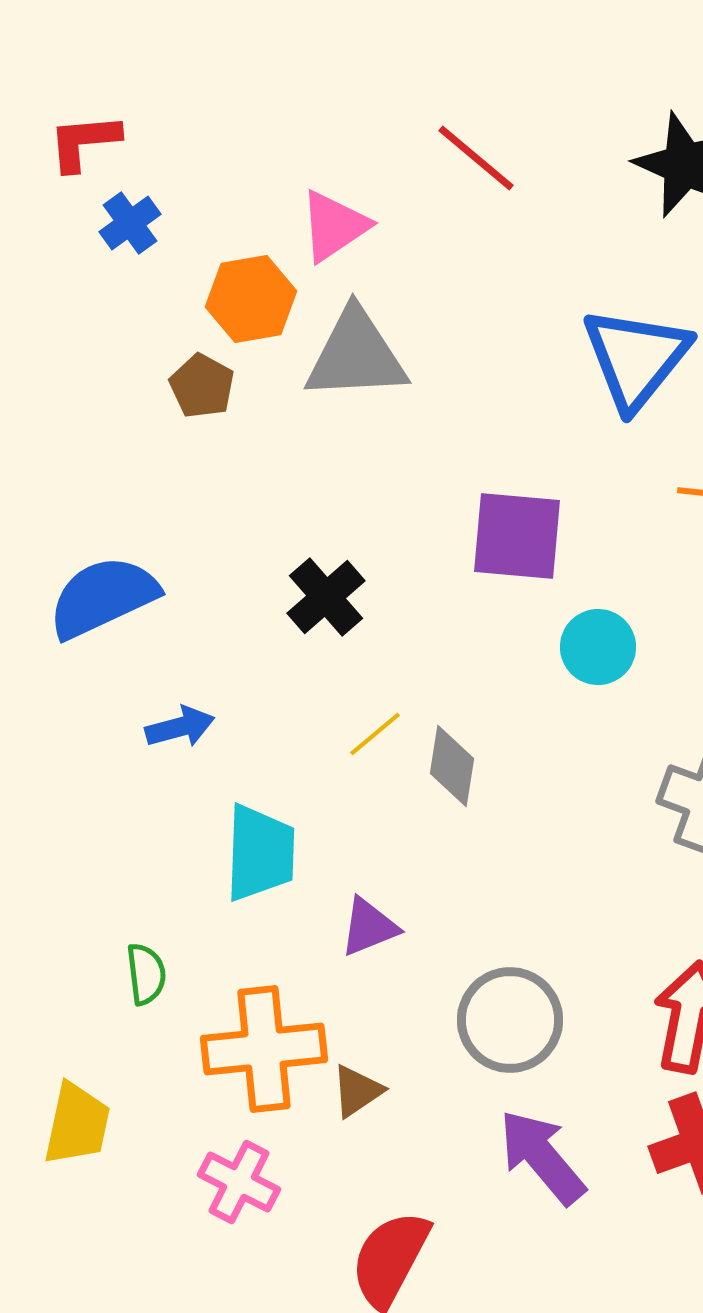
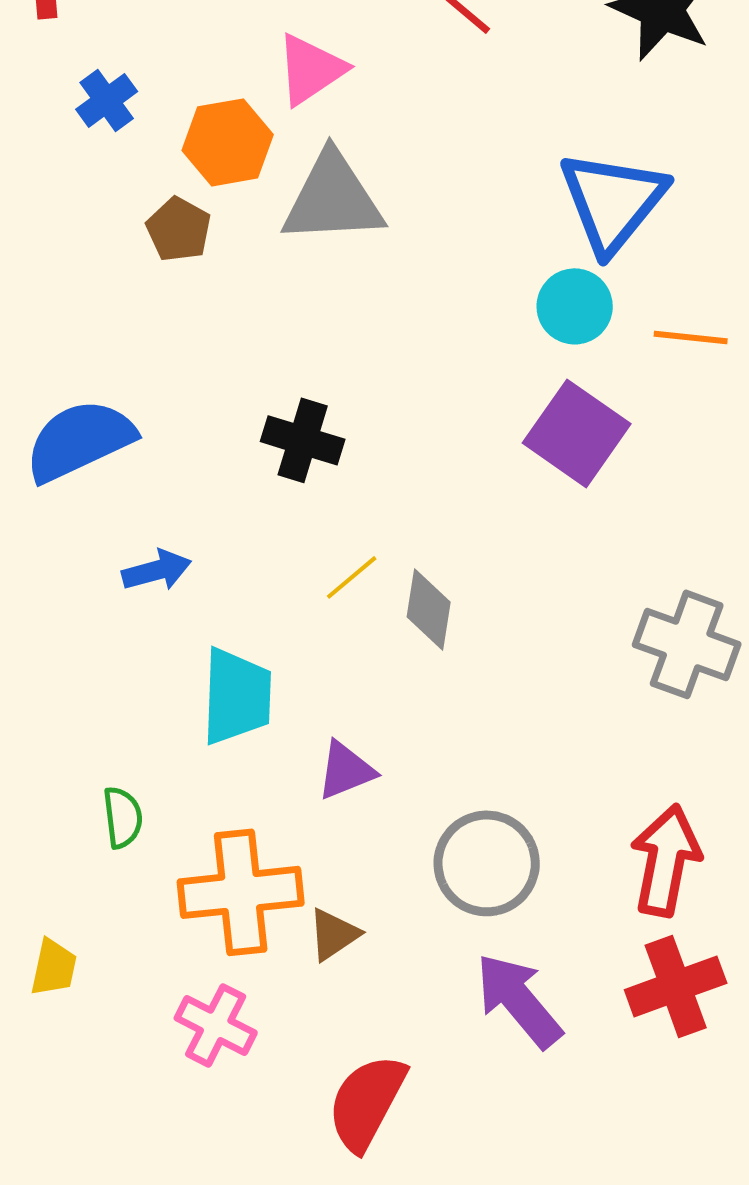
blue cross: (130, 223) -> (107, 100), moved
purple square: (517, 536) -> (577, 433), moved, turned 30
black cross: (326, 597) -> (303, 440), turned -32
cyan circle: (598, 647) -> (575, 306), moved
yellow trapezoid: (77, 1124) -> (54, 967), size x0.7

